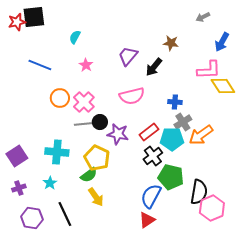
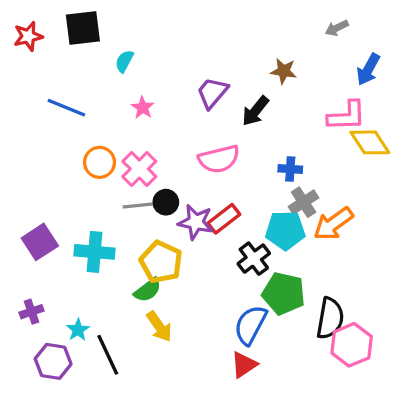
black square: (34, 17) -> (83, 28), moved
red rectangle: (149, 132) -> (224, 219), moved
purple square: (17, 156) -> (40, 242), moved
cyan star: (50, 183) -> (78, 330), moved

